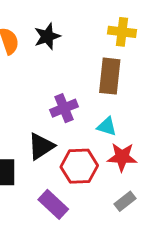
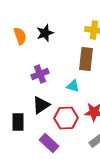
purple cross: (64, 108) -> (40, 74), moved
cyan triangle: (107, 126) -> (73, 86), moved

